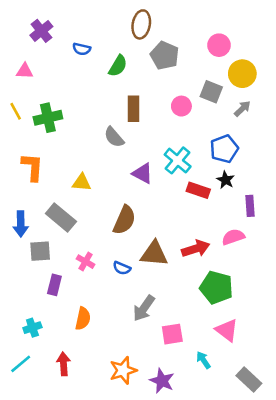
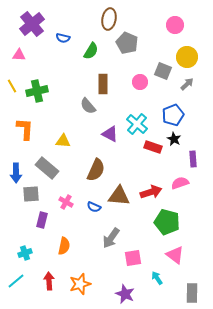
purple cross: (41, 31) -> (32, 24), size x1.4
pink circle: (219, 45) -> (175, 25), moved
orange star: (123, 370) -> (80, 284), moved
gray rectangle: (249, 379) -> (192, 293), turned 48

